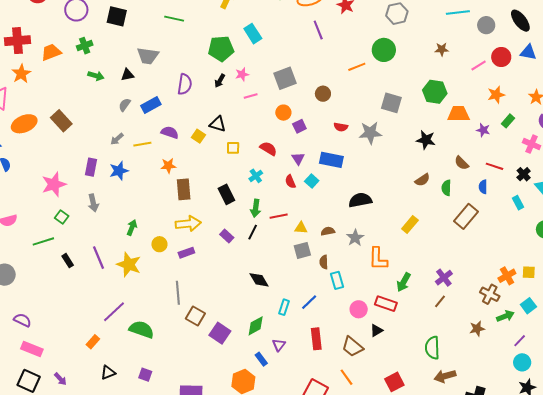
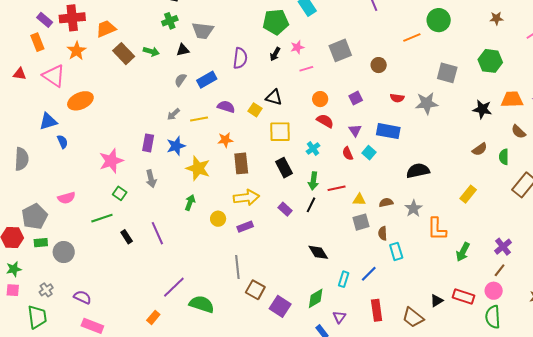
green cross: (85, 46) -> (170, 21), moved
orange circle: (283, 113) -> (320, 99), moved
orange trapezoid: (458, 114) -> (512, 99), moved
brown rectangle: (61, 121) -> (124, 54), moved
yellow square: (233, 148) -> (280, 132), moved, size x1.6
yellow star: (129, 265) -> (198, 168), moved
red rectangle: (386, 304) -> (463, 296), moved
pink circle: (359, 309) -> (494, 291), moved

